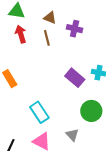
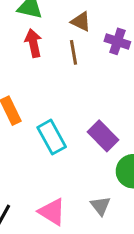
purple rectangle: (75, 78) -> (103, 136), moved
cyan rectangle: (39, 112) -> (52, 137), moved

